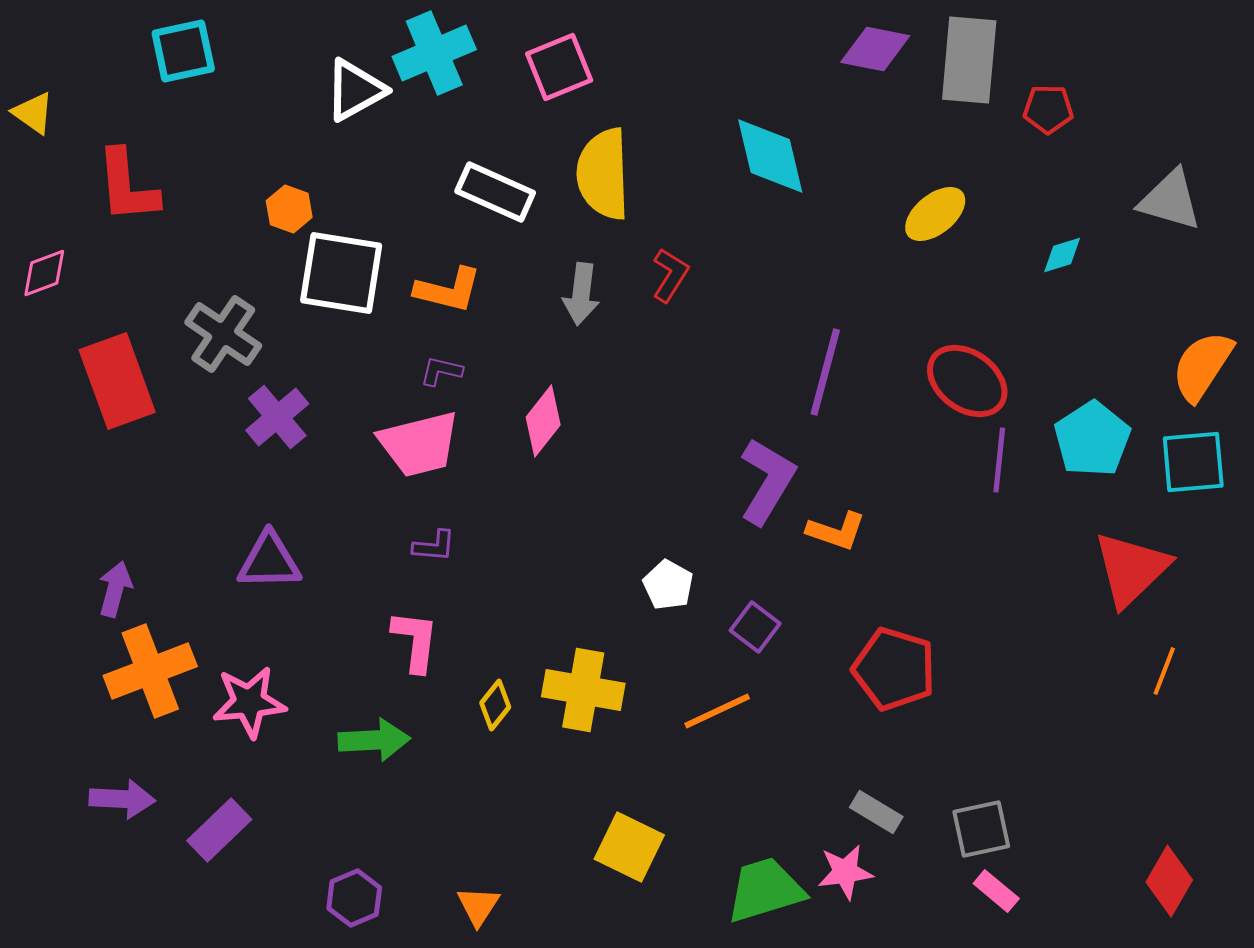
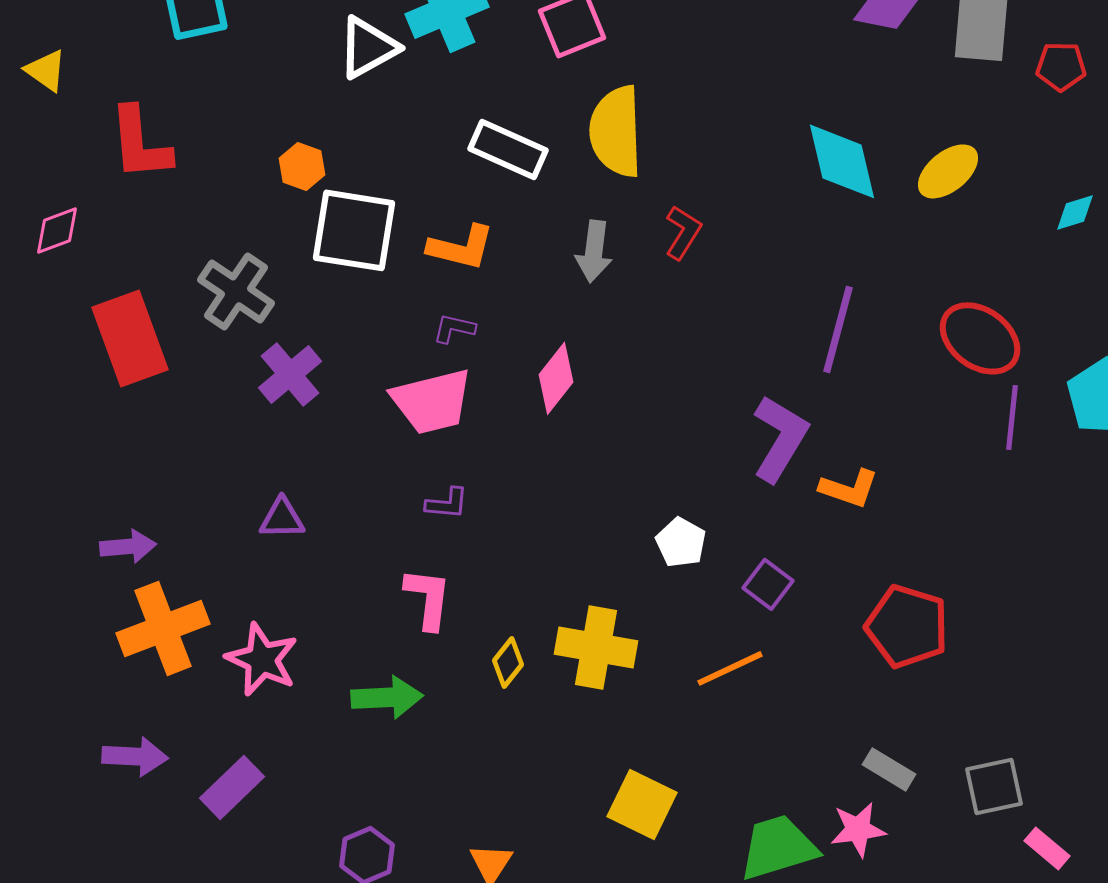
cyan diamond: (770, 156) -> (842, 161), moved
purple triangle: (269, 561) -> (282, 518), size x0.7
purple arrow: (115, 589) -> (128, 546), turned 70
pink star: (249, 702) -> (262, 659), turned 30
pink rectangle: (996, 891) -> (1047, 848), moved

